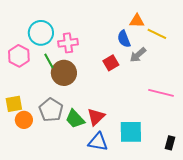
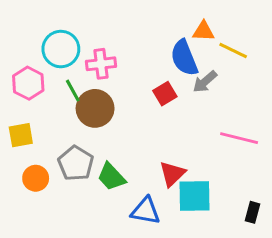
blue semicircle: (124, 39) -> (184, 58), size x1.4
yellow square: (14, 104) -> (21, 135), moved
red triangle: (96, 117) -> (172, 174), moved

